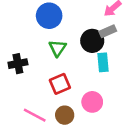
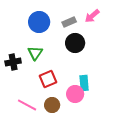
gray rectangle: (108, 31) -> (69, 22), moved
green triangle: (57, 48) -> (35, 53), moved
cyan rectangle: (103, 62) -> (84, 83), moved

